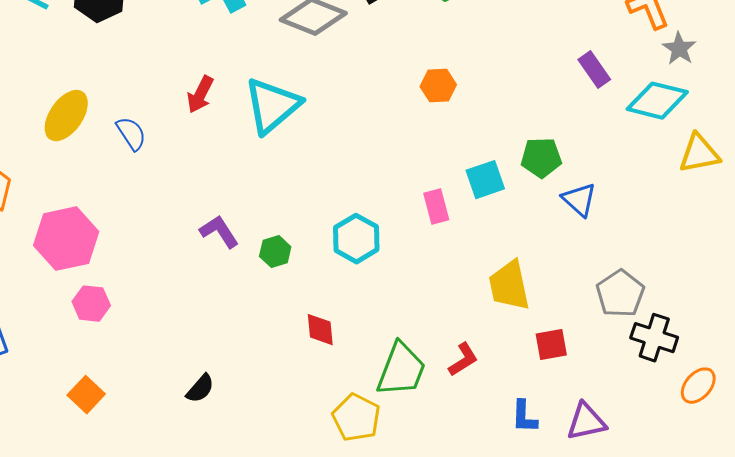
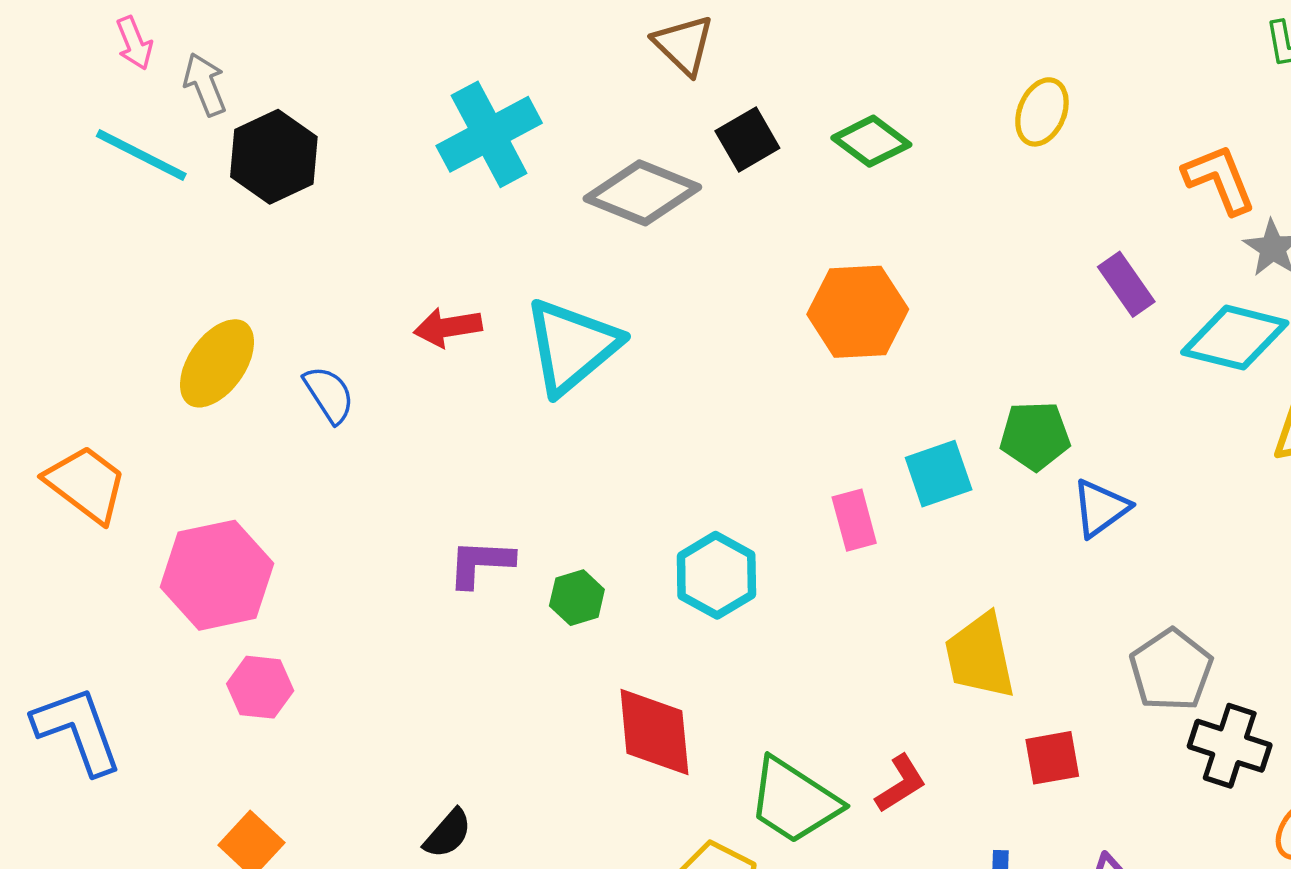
orange hexagon: (438, 86) -> (858, 312), size x1.6
red arrow: (200, 95) -> (448, 327), turned 54
blue triangle: (579, 200) -> (1100, 508), turned 42
purple L-shape: (219, 232) -> (480, 563), turned -54
red diamond: (320, 330) -> (654, 732), size x1.6
green trapezoid: (401, 370) -> (794, 801), turned 102

